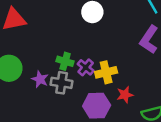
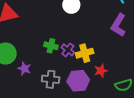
purple star: (40, 79) -> (24, 69), moved
gray cross: (62, 83) -> (51, 79), moved

